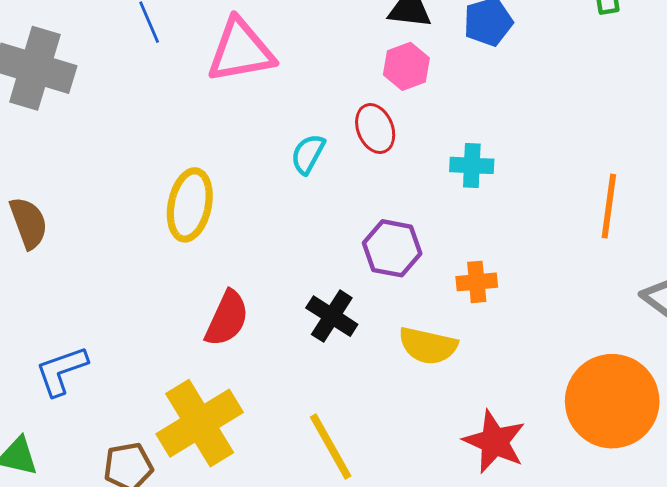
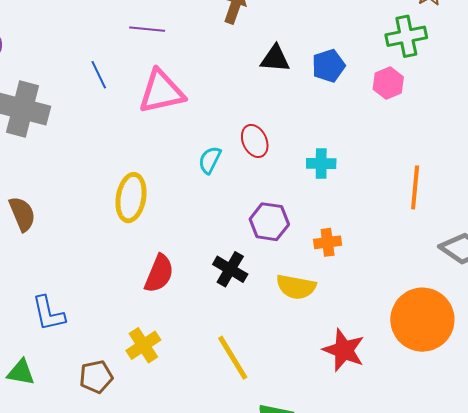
pink hexagon: (406, 66) -> (388, 83), moved
blue L-shape: (62, 371) -> (48, 313), turned -81
yellow cross: (200, 423) -> (143, 345), size x0.6

